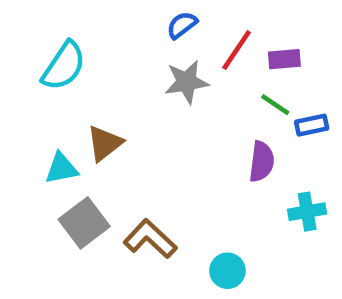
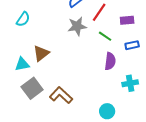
purple rectangle: (284, 59) -> (127, 20), moved
cyan semicircle: (64, 66) -> (23, 19), size x0.7
green line: (275, 105) -> (105, 36), moved
cyan circle: (227, 271) -> (107, 111), moved

